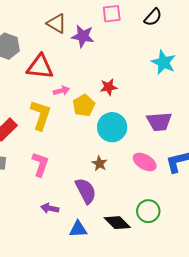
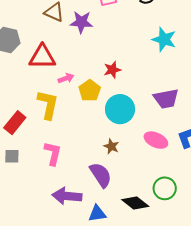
purple arrow: (50, 208) -> (67, 196), size x1.6

